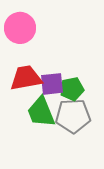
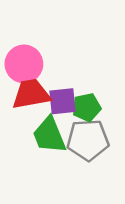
pink circle: (20, 28) -> (24, 64), moved

